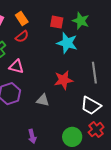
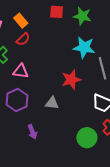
red square: (57, 22) -> (57, 12), moved
cyan star: (67, 43) -> (84, 47), moved
purple arrow: (32, 136) -> (32, 132), moved

